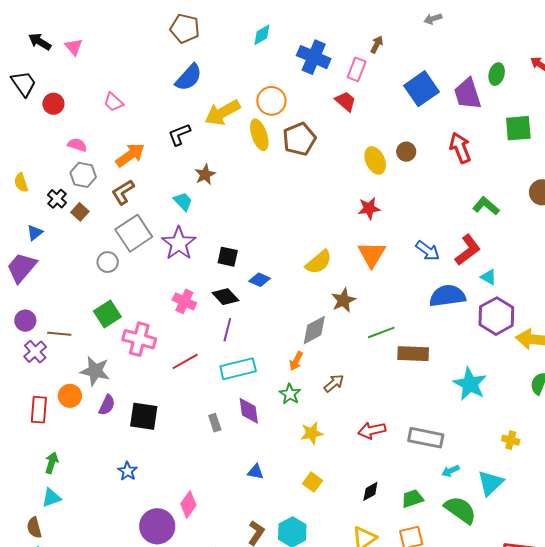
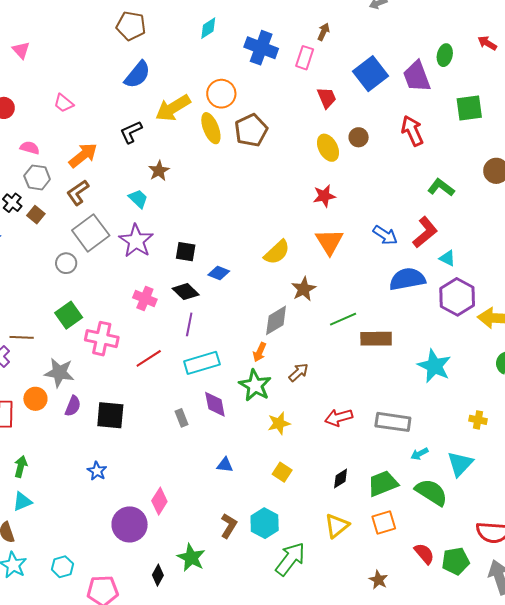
red trapezoid: (345, 101) -> (327, 98), moved, turned 30
green star: (290, 394) -> (255, 385), size x1.5
green trapezoid: (412, 499) -> (383, 484), size x1.4

